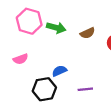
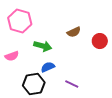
green arrow: (56, 28) -> (43, 46), moved
purple line: (85, 89) -> (72, 84), turned 32

